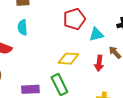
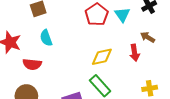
cyan triangle: (96, 34) -> (122, 15), moved, turned -35

